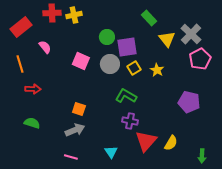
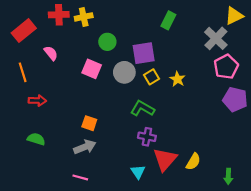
green rectangle: (149, 18) -> (168, 20), turned 70
green circle: (107, 37) -> (107, 42), moved
yellow triangle: (167, 39) -> (234, 16), moved, turned 42
purple pentagon: (189, 102) -> (235, 99), moved
cyan triangle: (111, 152) -> (138, 172), moved

